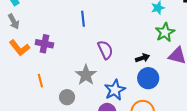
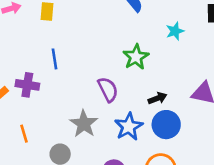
blue line: (83, 19) -> (54, 59), moved
green star: (165, 32) -> (136, 57), moved
blue star: (115, 90) -> (129, 127), moved

